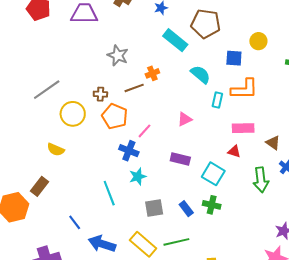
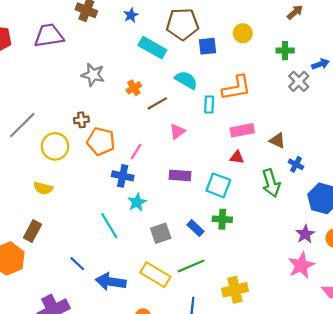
blue square: (234, 58) -> (207, 46), moved
brown line: (134, 88) -> (157, 103), moved

